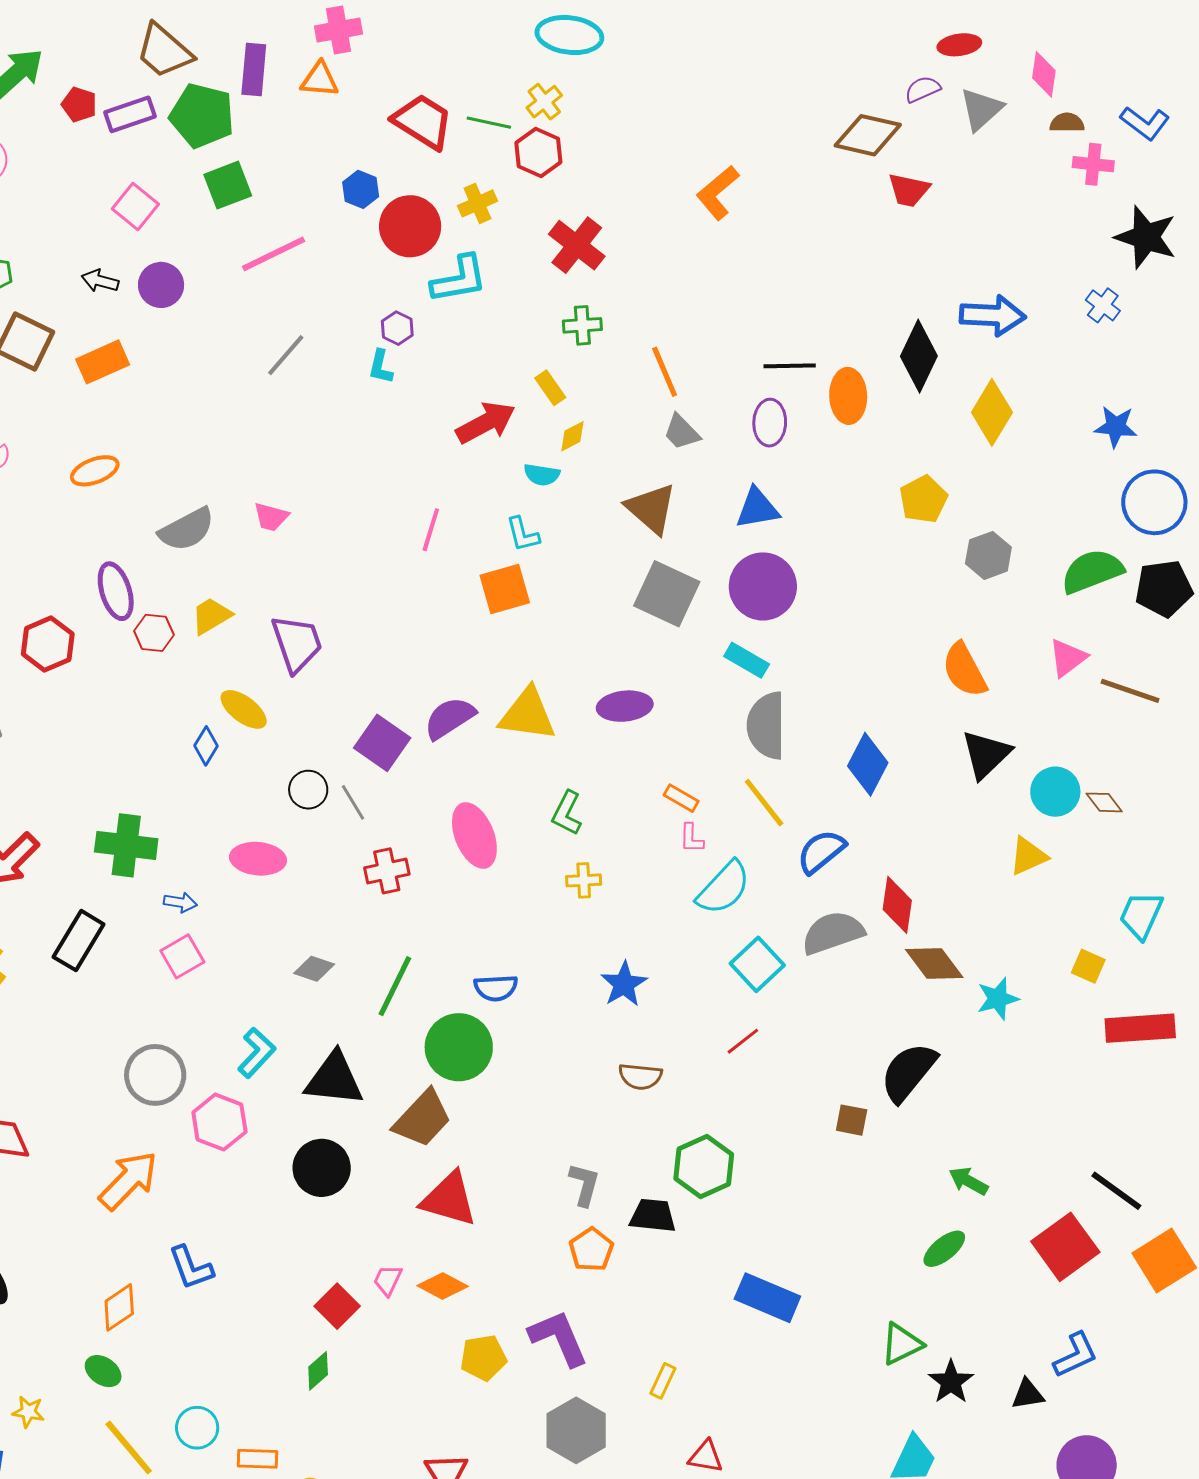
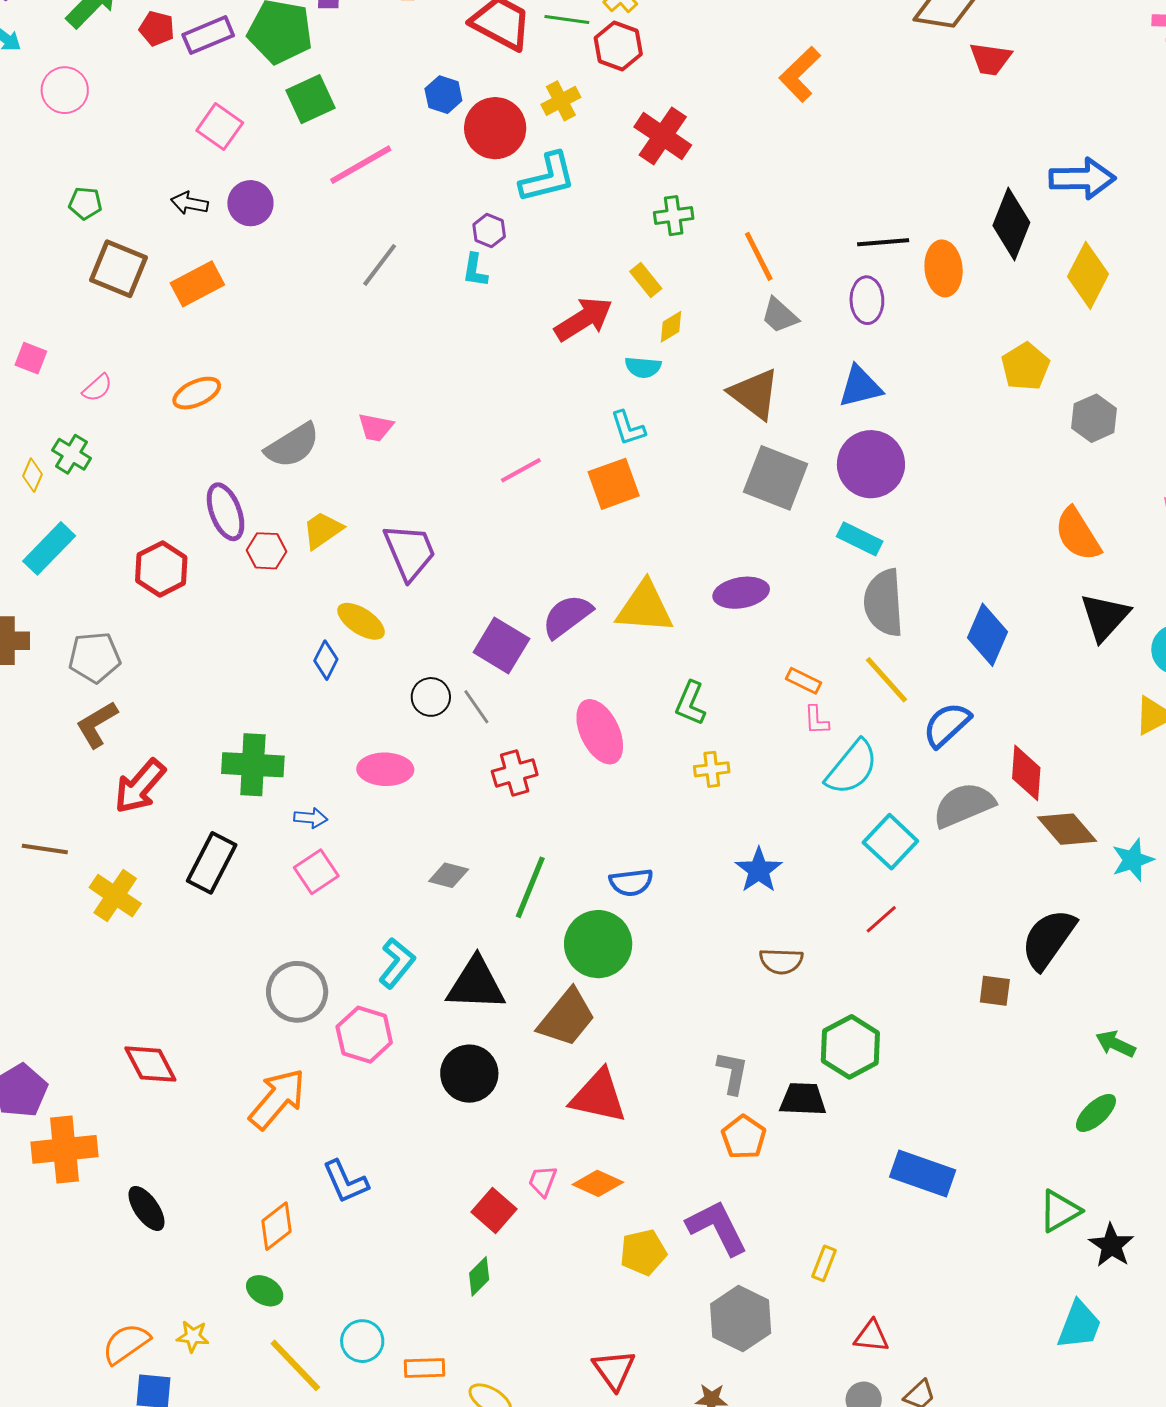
pink line: (431, 530) -> (521, 470), moved, turned 48

